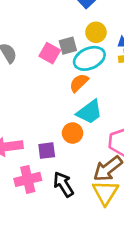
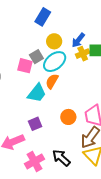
cyan trapezoid: (89, 112) -> (37, 93), moved
orange circle: (73, 133) -> (68, 117), moved
purple square: (47, 151) -> (35, 124), moved

